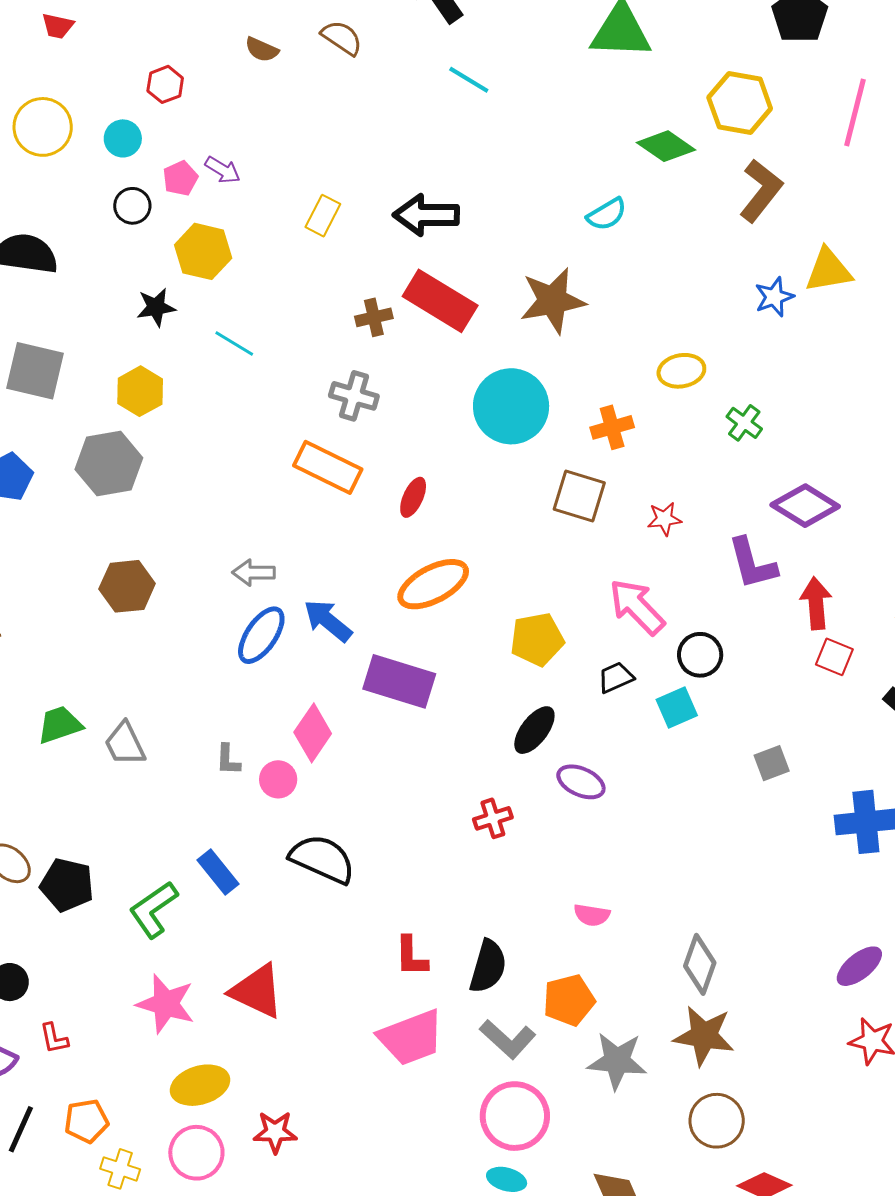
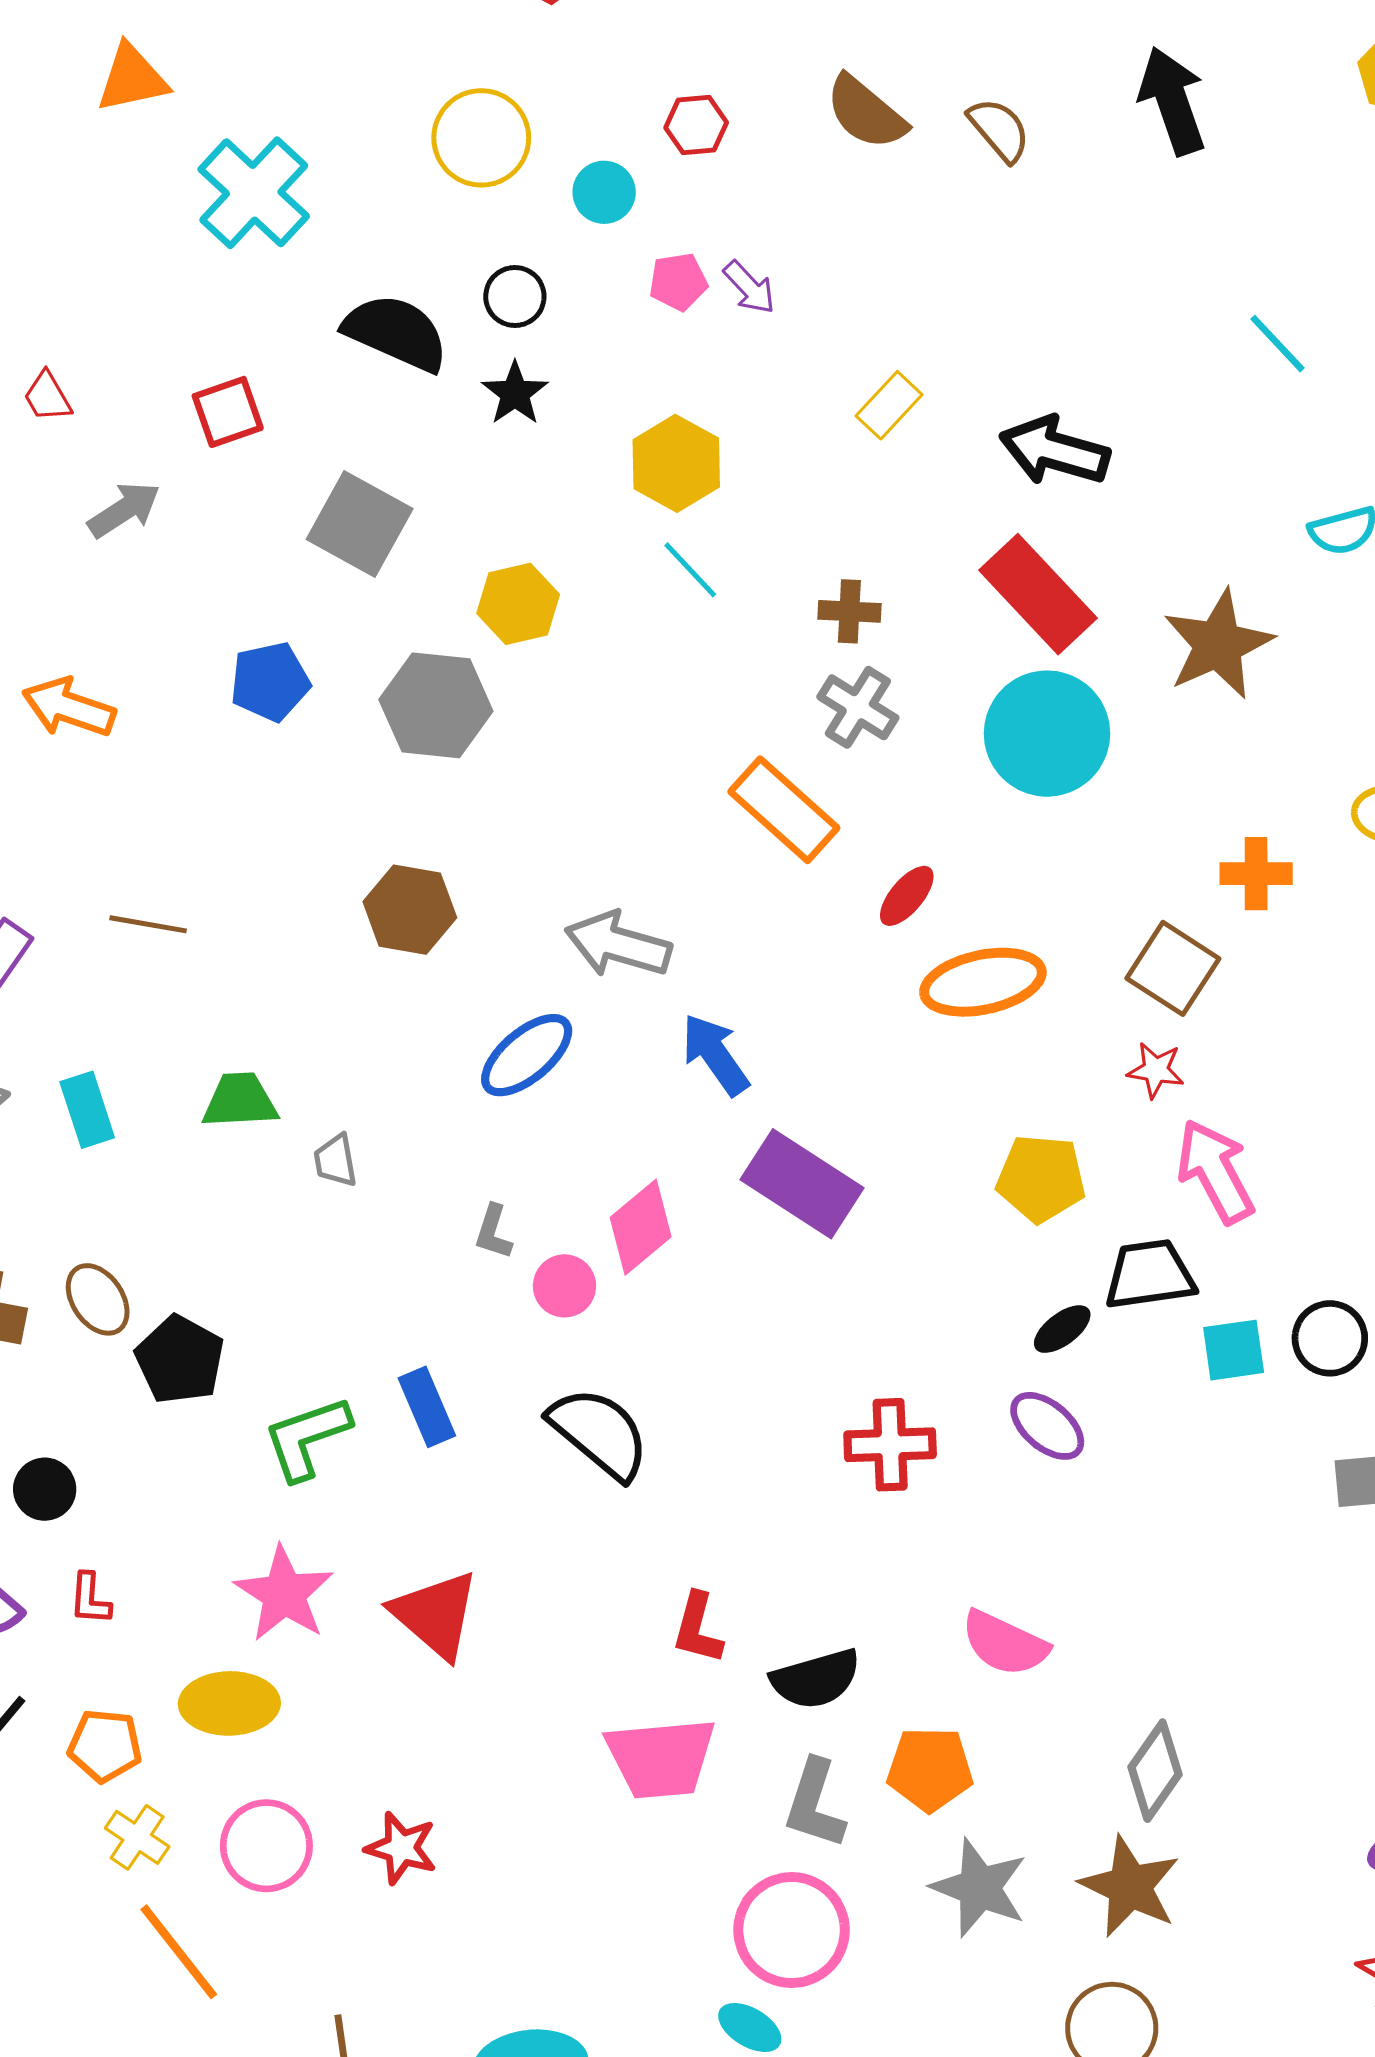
brown semicircle: (262, 50) -> (866, 113), size x1.6
cyan line: (469, 80) -> (1277, 344), moved
black circle: (132, 206) -> (515, 296), moved
yellow hexagon: (203, 251) -> (676, 463), moved
brown star: (553, 301) -> (1218, 644), turned -30
black star: (156, 307) -> (515, 393), moved, turned 30
brown cross: (374, 317) -> (849, 611), moved
cyan circle: (511, 406) -> (1047, 734), moved
red star: (664, 519) -> (1156, 1070), moved
gray arrow: (254, 573) -> (618, 944), size x1.5
orange ellipse: (433, 584) -> (983, 982), moved
blue ellipse: (261, 635) -> (527, 1055), moved
black circle: (700, 655) -> (1330, 1338), moved
black trapezoid: (616, 677) -> (1150, 1275), size x1.5
black ellipse: (534, 730) -> (1062, 1329), moved, size x0.7
gray trapezoid: (125, 744) -> (336, 1161), size x0.7
red cross: (493, 818) -> (890, 1445), size x1.4
pink semicircle: (592, 915) -> (1005, 1643), size x1.5
black semicircle: (488, 966) -> (816, 1679), turned 42
gray L-shape: (508, 1039) -> (815, 1804), turned 50
yellow ellipse: (200, 1085) -> (229, 1703), moved

